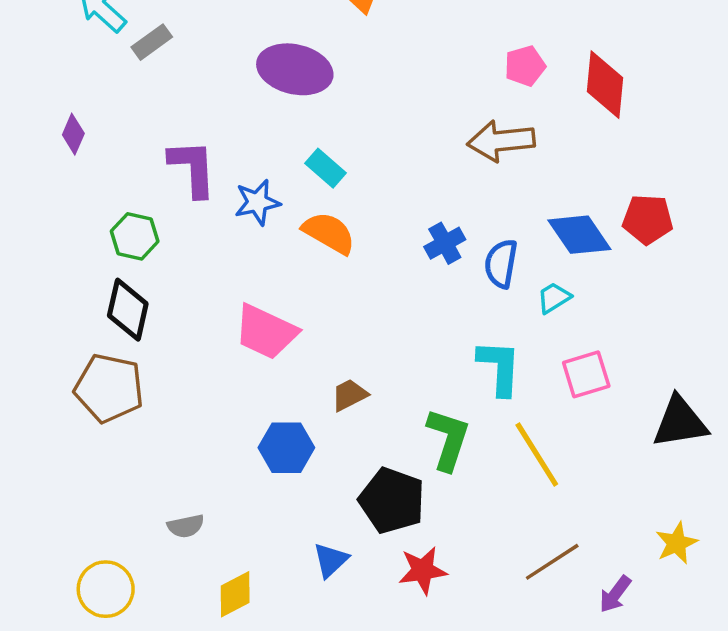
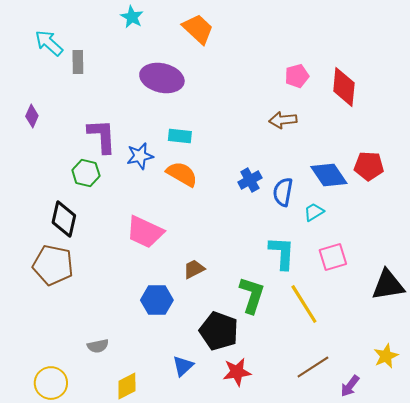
gray rectangle: (152, 42) -> (78, 62), turned -55
brown arrow: (501, 141) -> (283, 120), size x0.7
cyan rectangle: (326, 168) -> (180, 136), turned -35
green hexagon: (135, 236) -> (86, 173), moved

